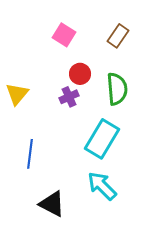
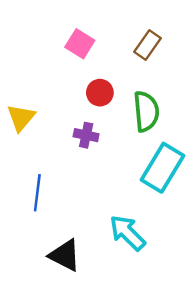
purple cross: (69, 97) -> (86, 135), moved, turned 36
cyan rectangle: (102, 139) -> (162, 168), moved

